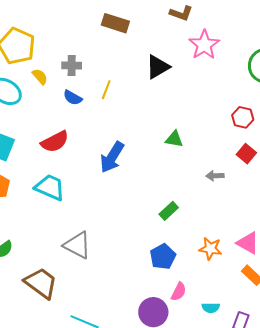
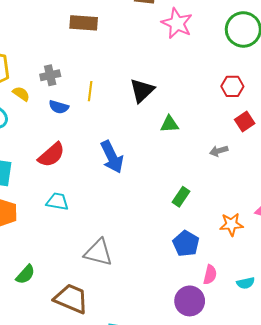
black triangle: (158, 67) -> (142, 91), moved
red square: (246, 154) -> (245, 121), turned 30
blue arrow: (112, 157) -> (112, 157), turned -44
cyan trapezoid: (50, 187) -> (57, 202), size x0.7

